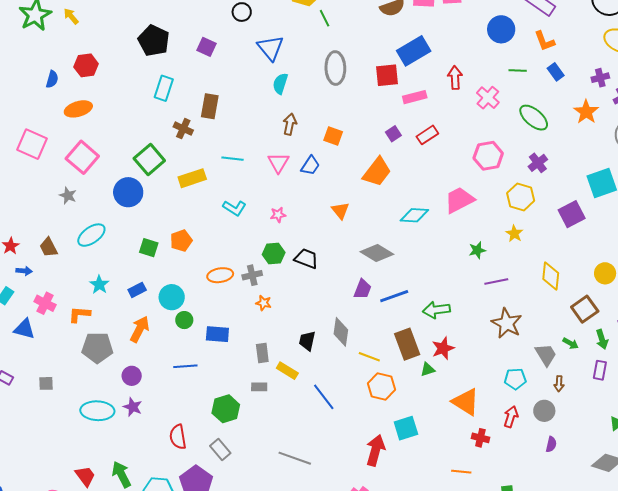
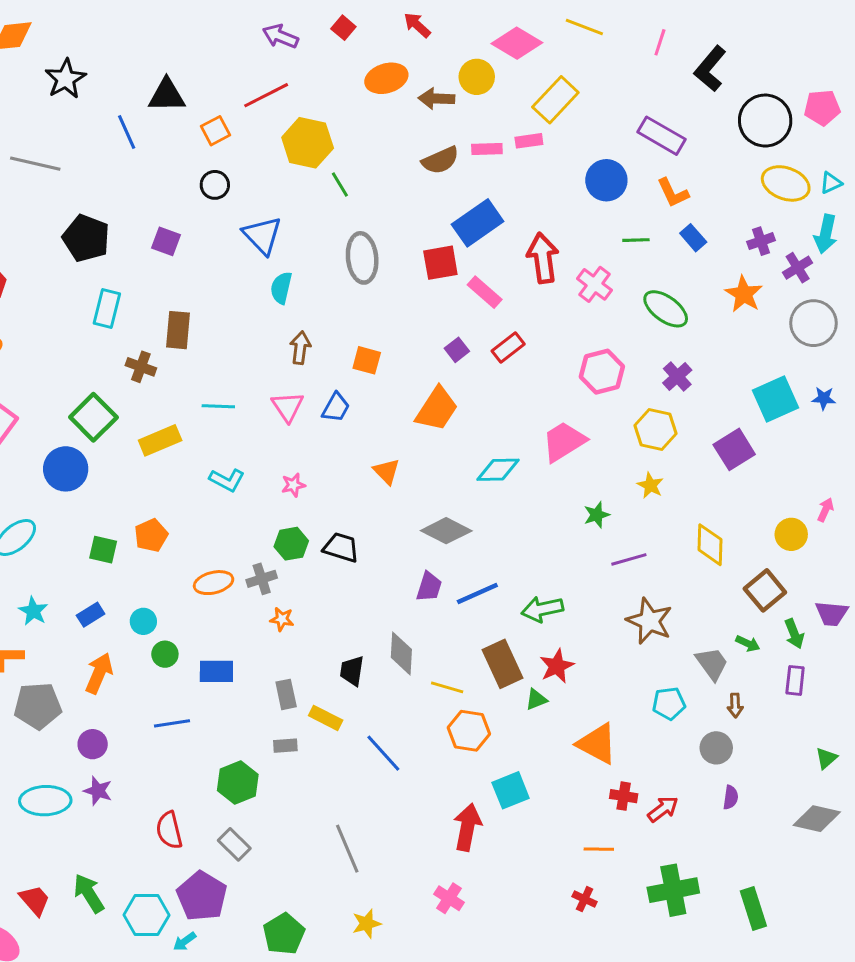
red arrow: (455, 78) -> (543, 258), size x1.4
pink rectangle: (415, 97) -> (485, 292), turned 60
cyan circle: (172, 297) -> (143, 621), size x0.7
red arrow: (511, 417) -> (663, 809), moved, turned 40
gray line: (295, 458) -> (347, 849), turned 52

